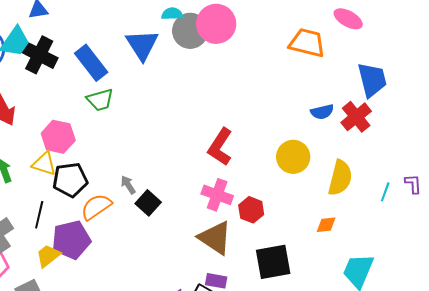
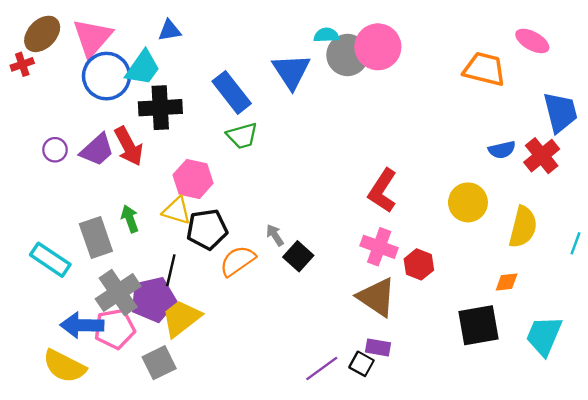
black cross: (39, 55) -> (160, 108), moved, turned -30
purple pentagon: (71, 240) -> (153, 299), moved
yellow trapezoid: (48, 256) -> (181, 318), size x1.4
black square: (273, 262) -> (478, 325), moved

